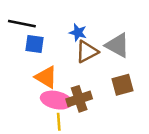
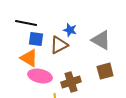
brown triangle: (87, 52) -> (59, 45), moved
orange triangle: (46, 77) -> (29, 58), moved
pink ellipse: (56, 100) -> (40, 76), moved

